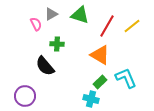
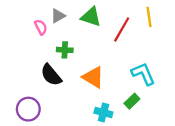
yellow line: (132, 26) -> (149, 17), moved, turned -60
orange triangle: (100, 55) -> (93, 77), moved
cyan L-shape: (126, 78) -> (143, 74), moved
green rectangle: (100, 82) -> (132, 101), moved

